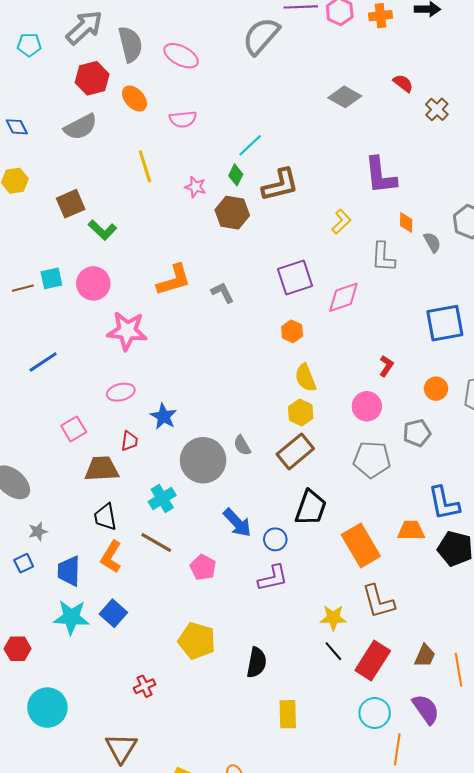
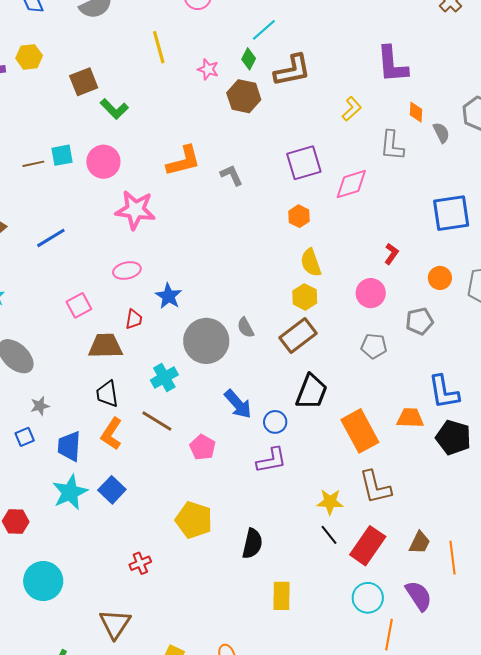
gray pentagon: (372, 459) -> (374, 346), size x0.7
cyan star: (71, 617) -> (70, 492), turned -30

